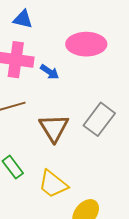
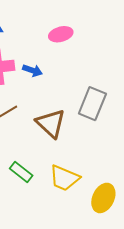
pink ellipse: (86, 44) -> (61, 34), size x0.6

